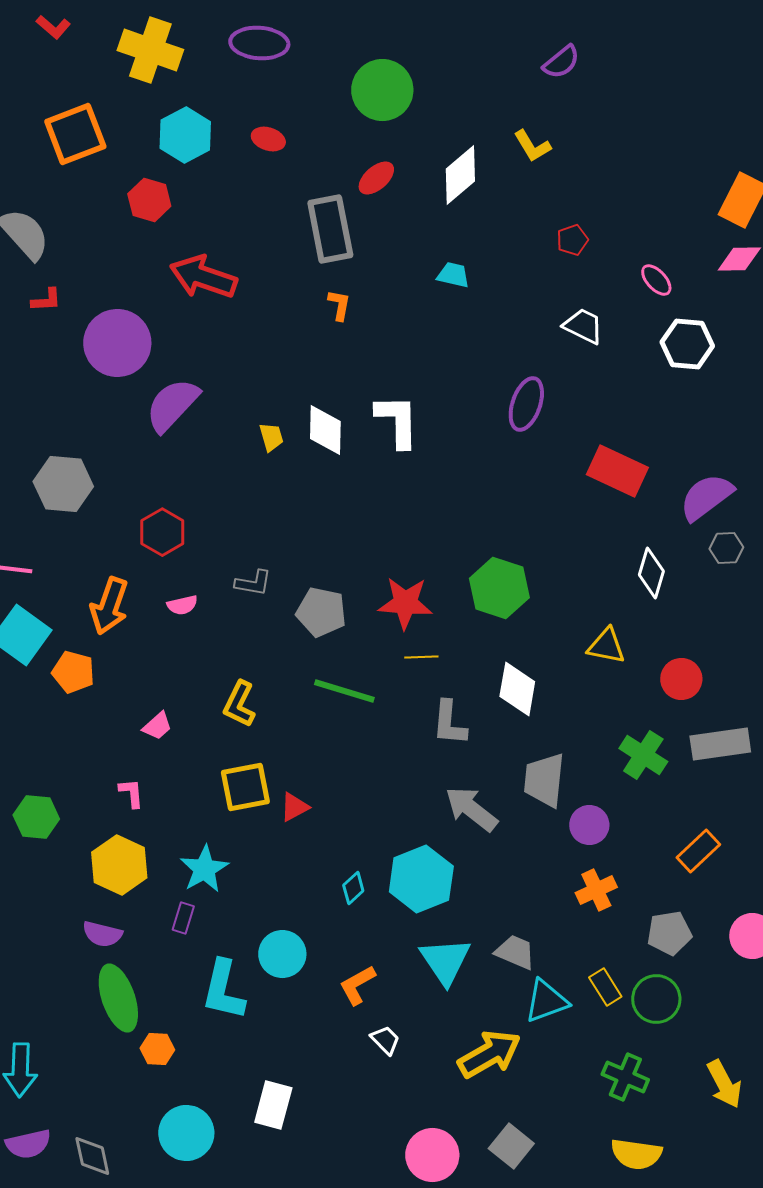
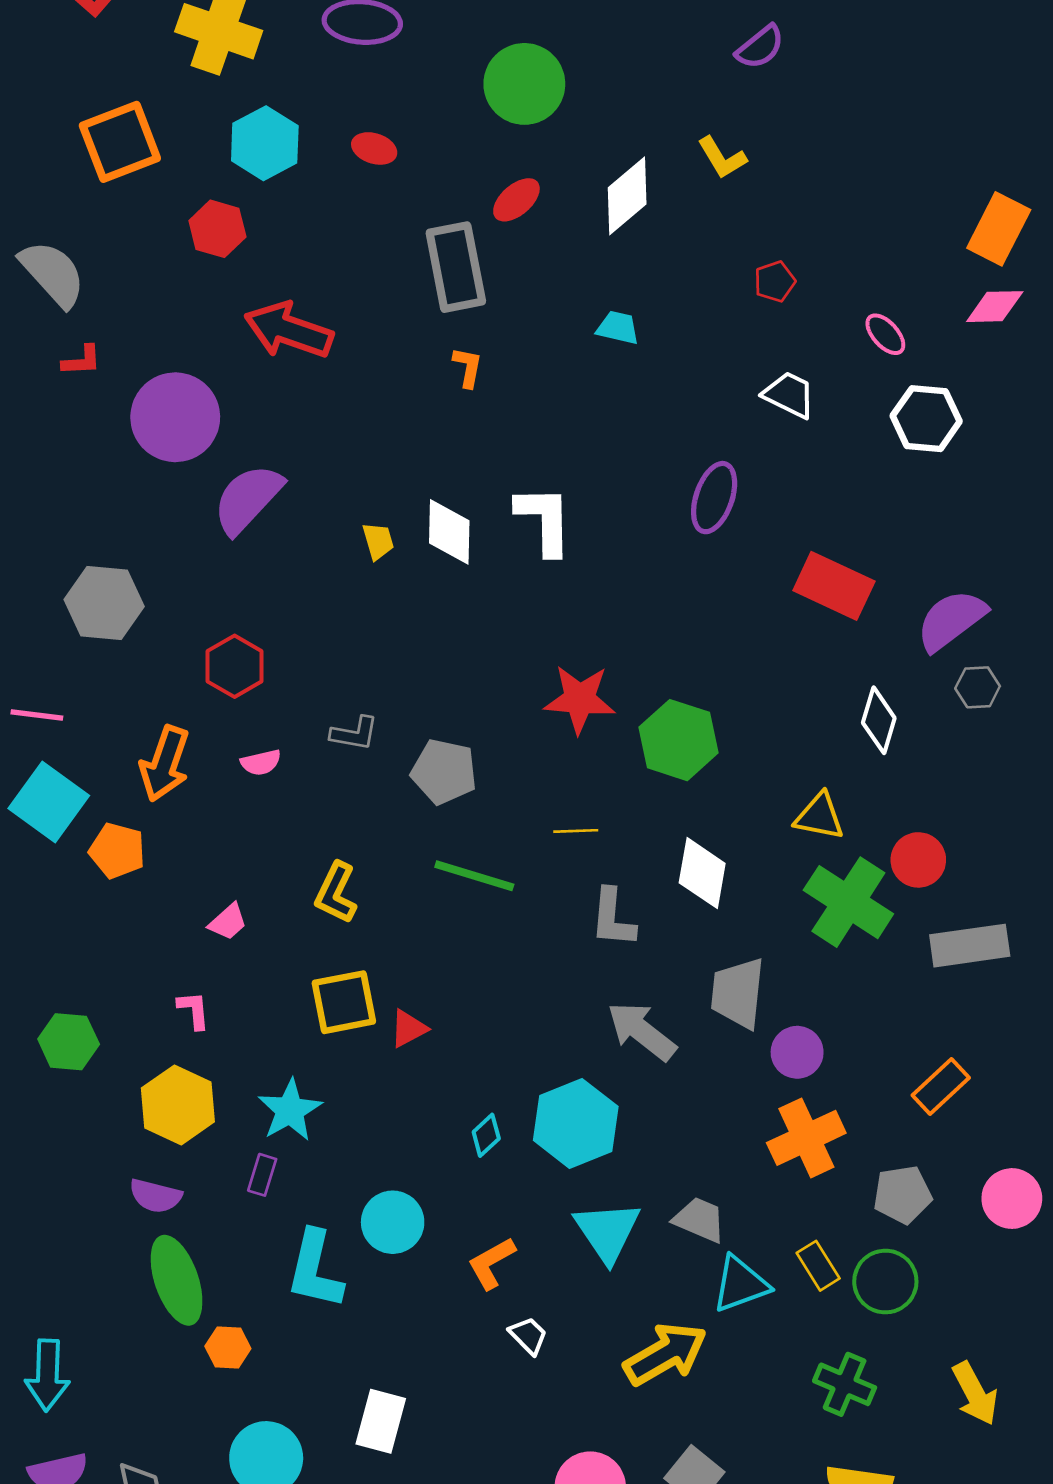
red star: (405, 603) -> (580, 699), moved
green cross: (643, 755) -> (848, 902), moved, size x1.4
orange cross: (596, 890) -> (806, 1138), size x1.4

